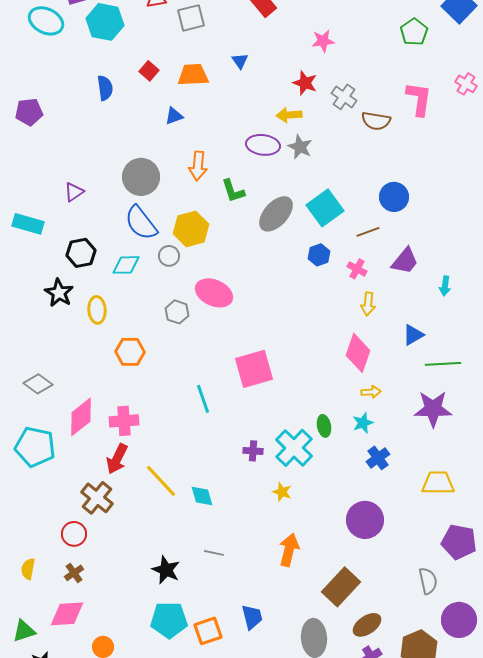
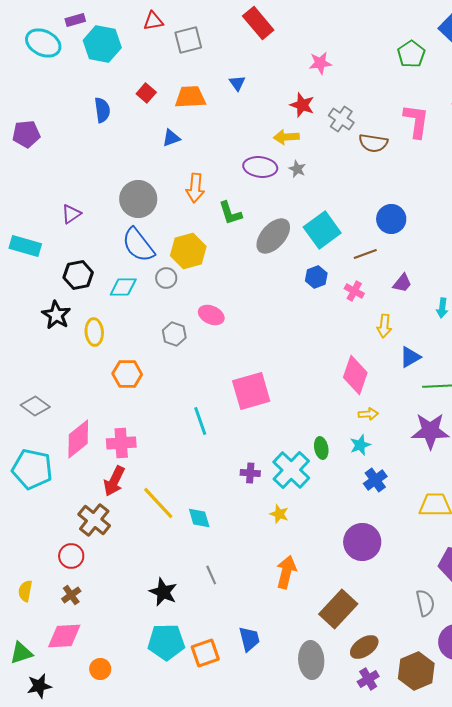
gray star: (300, 147) -> (297, 169), size x0.7
purple trapezoid: (405, 261) -> (402, 283), size x0.7
pink ellipse: (214, 293) -> (211, 315), size x0.7
yellow arrow: (368, 304) -> (384, 326), moved
gray line: (214, 553) -> (211, 575), turned 54

